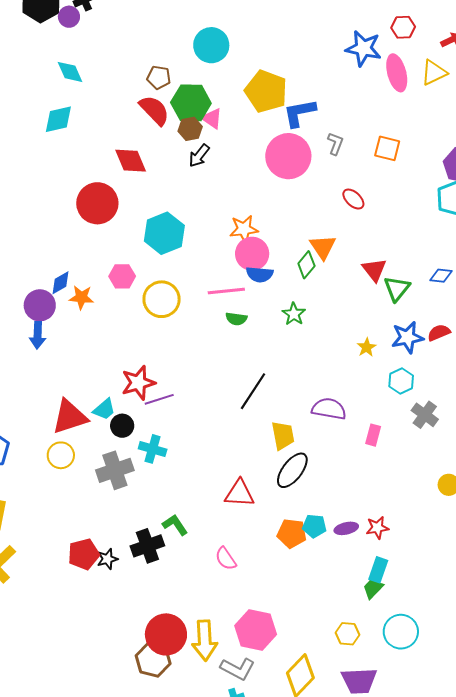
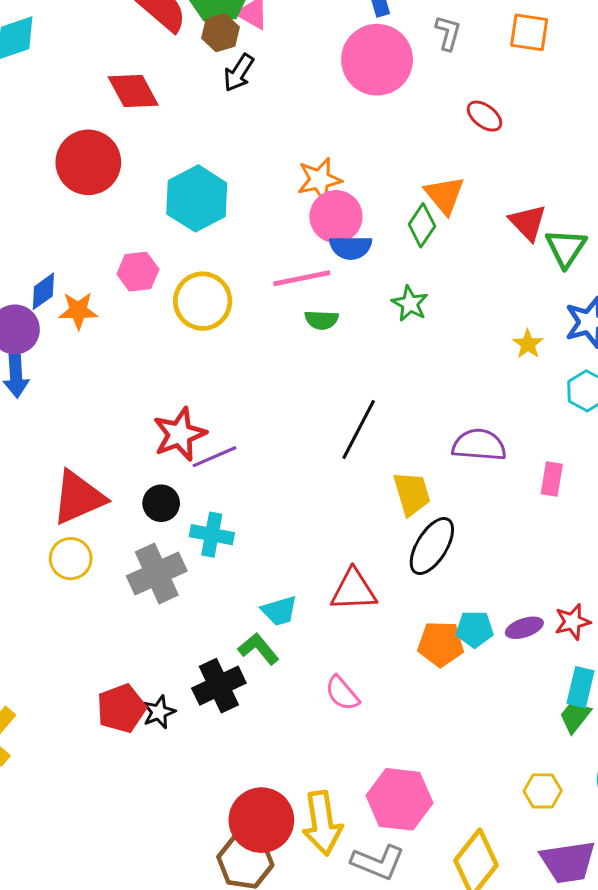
cyan trapezoid: (104, 409) -> (279, 611), moved, turned 30

